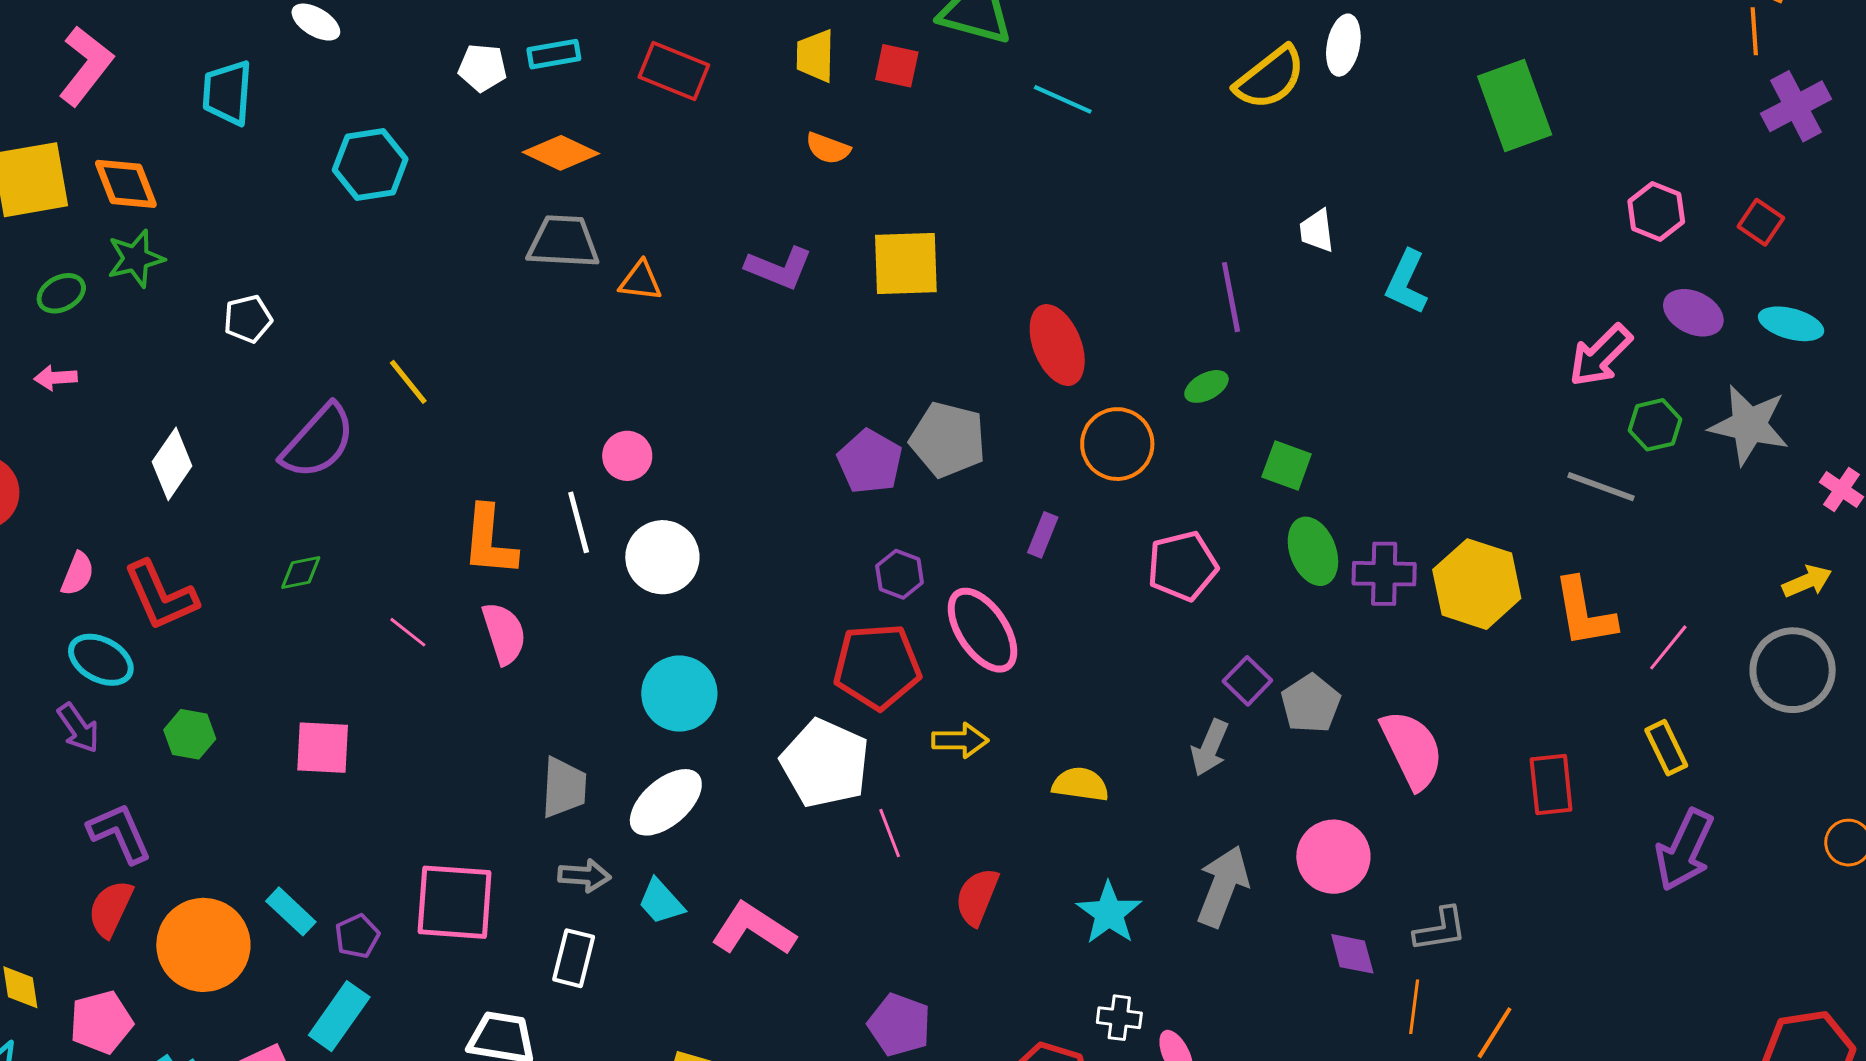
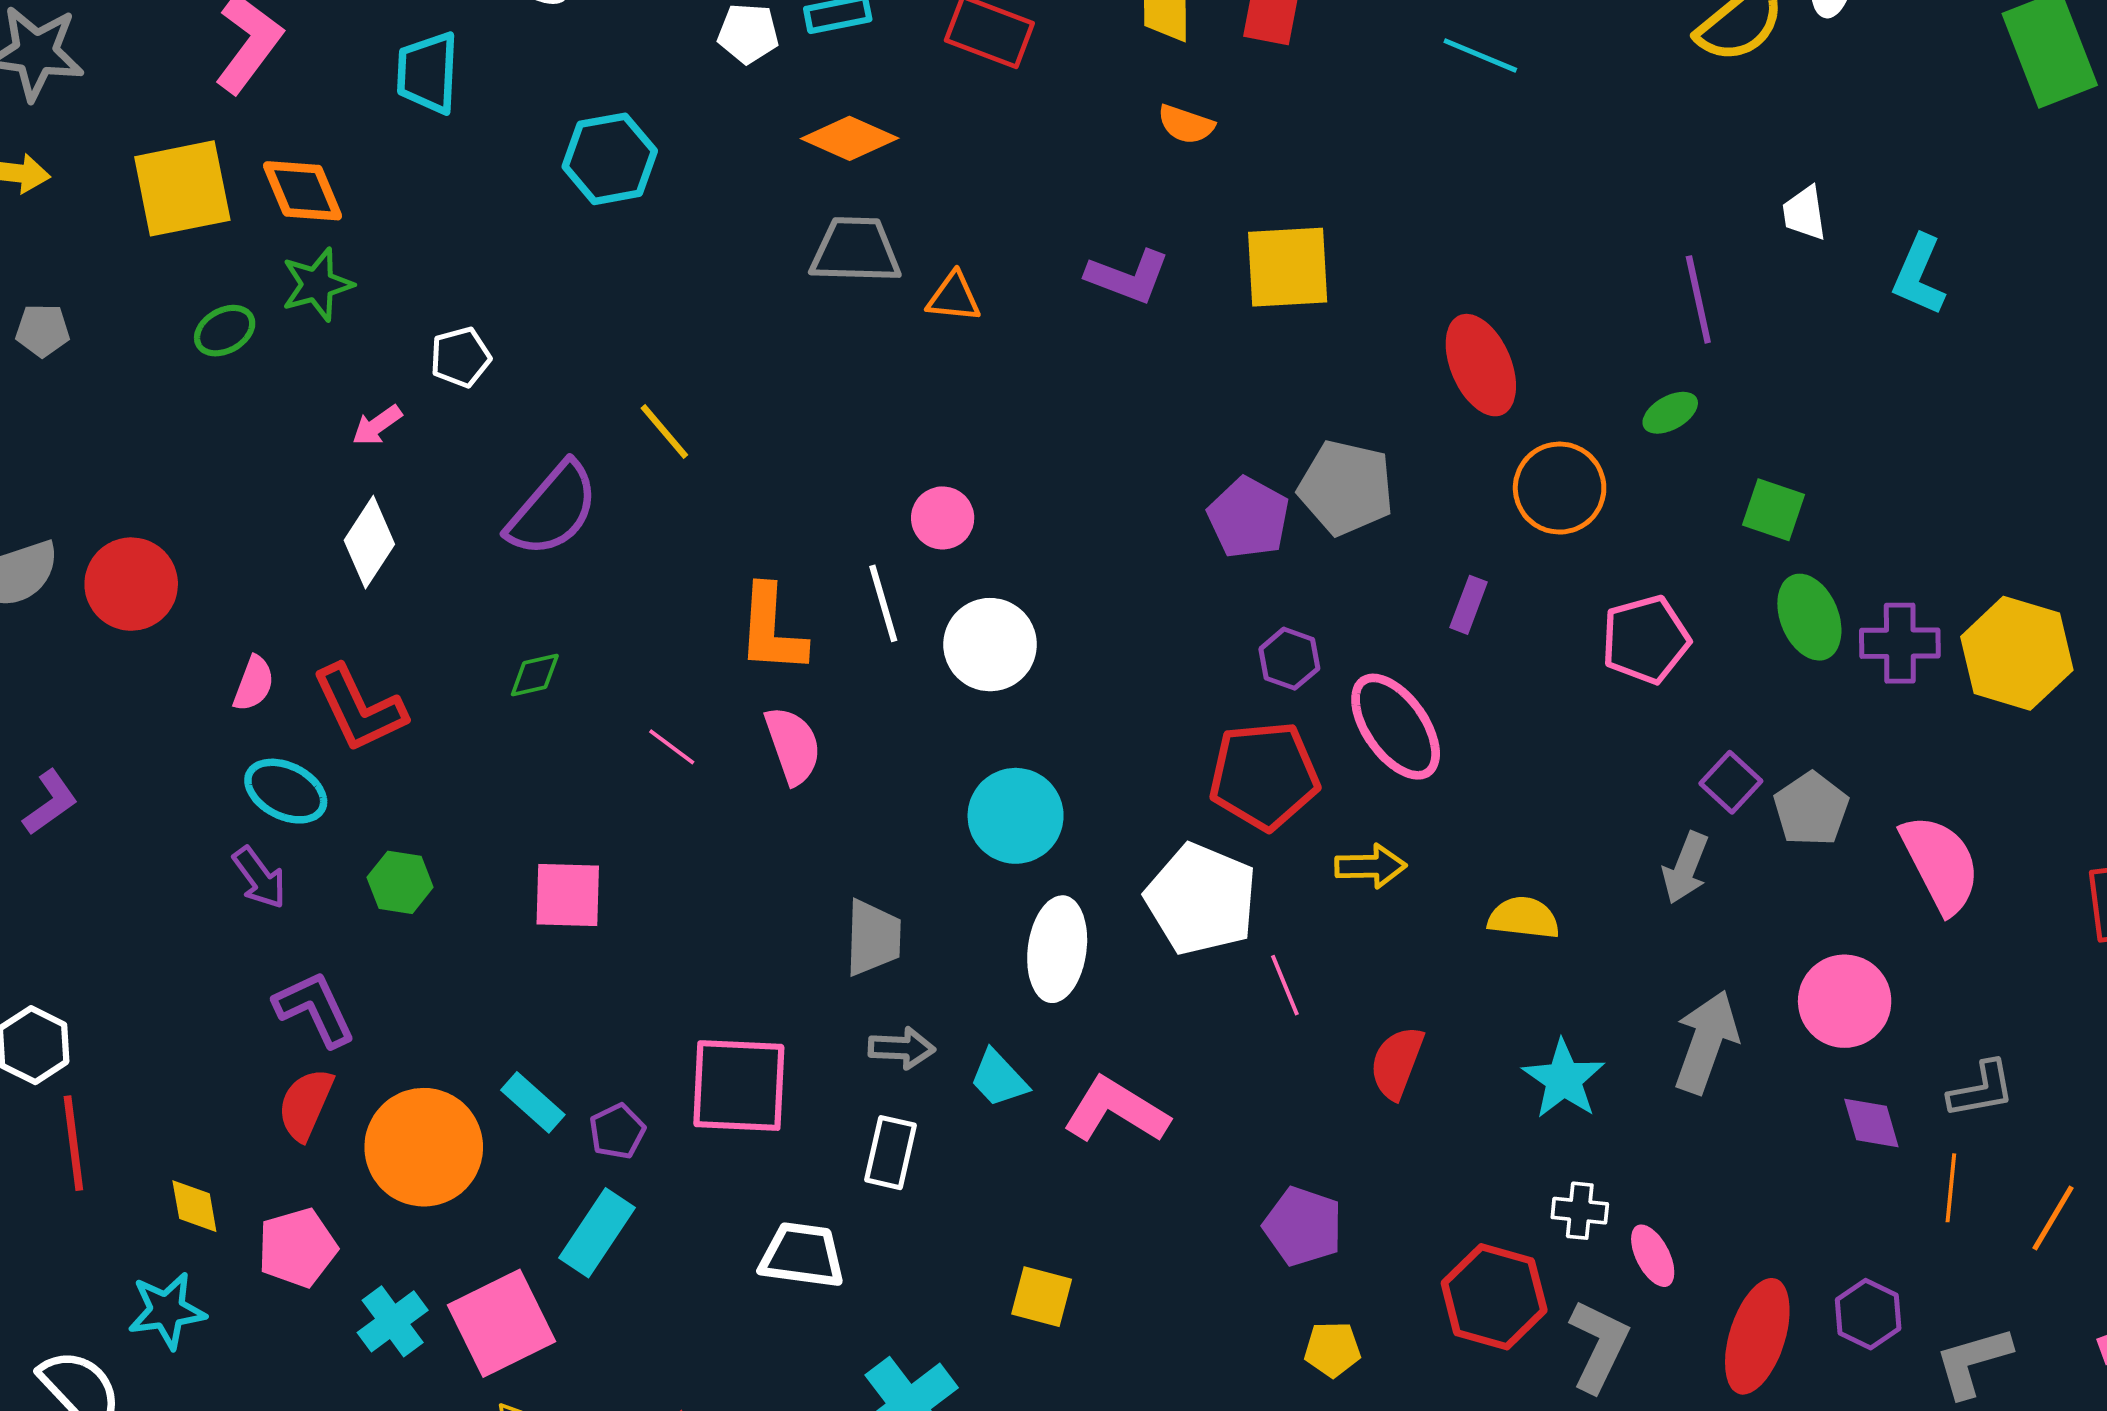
pink arrow: (56, 378) -> (377, 425), moved, turned -30
white ellipse: (666, 802) -> (1057, 949), moved, turned -40

